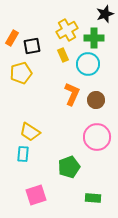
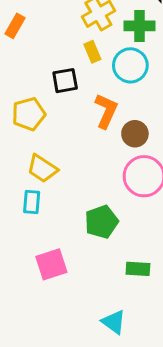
black square: (32, 46) -> (65, 81), moved
yellow pentagon: (21, 73) -> (29, 114), moved
brown circle: (96, 100) -> (135, 134), moved

